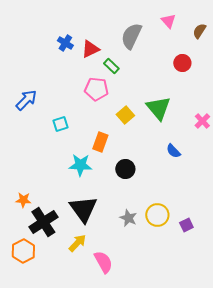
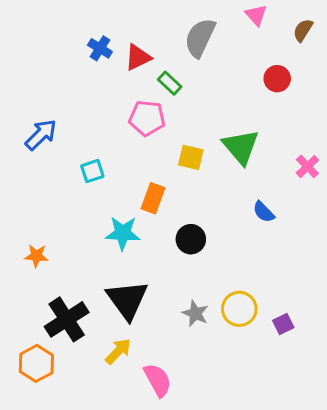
yellow square: (125, 115) -> (191, 157), turned -36
orange star: (23, 200) -> (36, 256), moved

